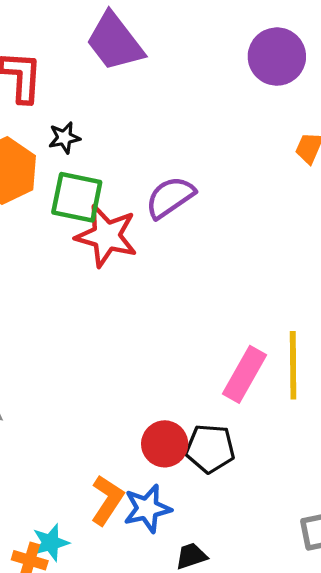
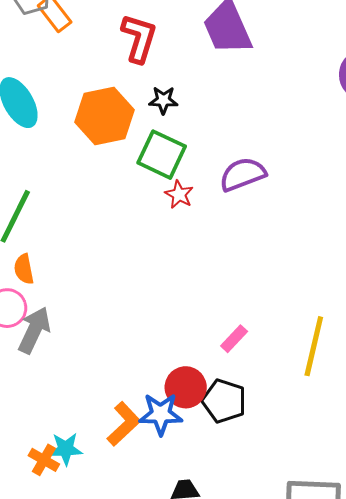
red star: (106, 236) -> (179, 194), size x0.5
pink rectangle: (245, 374) -> (234, 339), moved, size x0.6
blue star: (147, 509) -> (161, 414), moved

